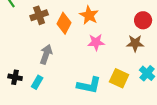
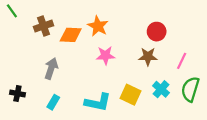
orange diamond: (64, 23) -> (71, 35), turned 65
cyan rectangle: (37, 82) -> (53, 102), moved

